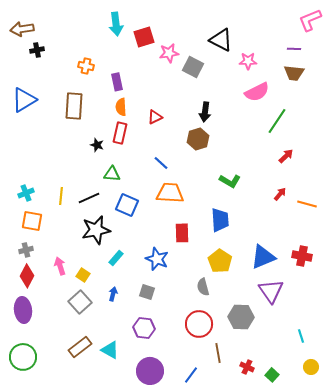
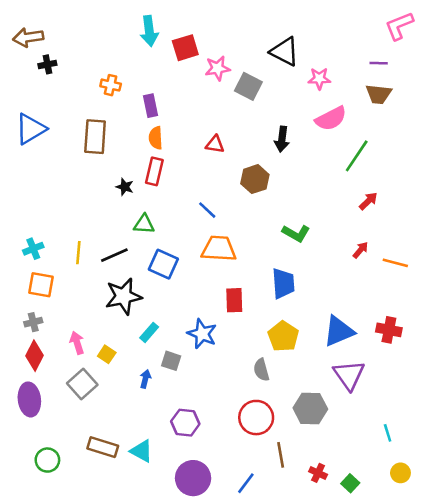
black arrow: (205, 112) -> (282, 139), moved
red triangle: (155, 117) -> (215, 144), moved, turned 35
gray square: (147, 292) -> (171, 361), moved
gray square: (80, 302) -> (82, 384), moved
brown rectangle: (80, 347) -> (103, 447), turned 55
green circle: (23, 357) -> (47, 460), moved, size x0.7

